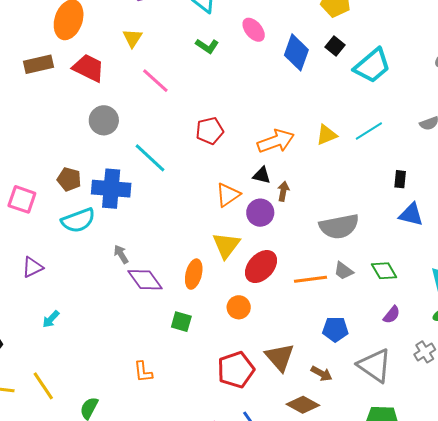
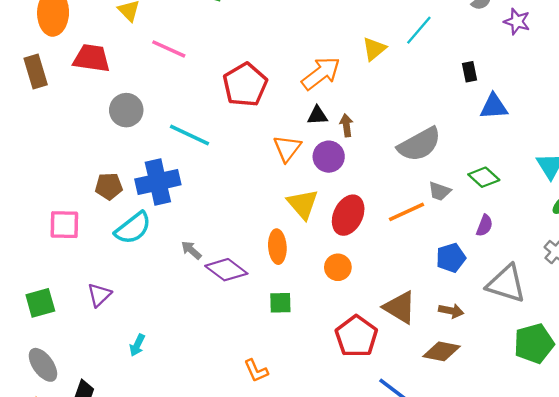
brown rectangle: (38, 64) -> (36, 72), turned -76
red pentagon: (210, 131) -> (245, 85), size x1.4
purple semicircle: (392, 315) -> (485, 226), moved

